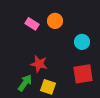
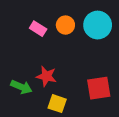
cyan circle: (82, 42) -> (98, 25), moved, size x1.5
green arrow: (25, 83) -> (21, 87), moved, turned 78

